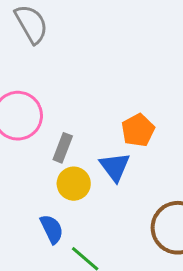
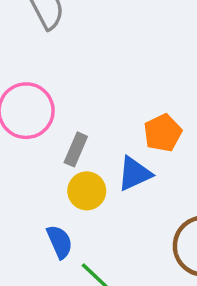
blue triangle: (115, 167) -> (134, 174), turned 40

